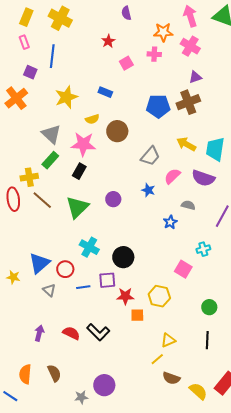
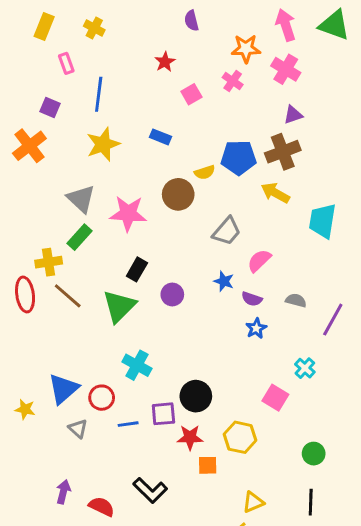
yellow cross: (60, 18) -> (94, 28), size x0.6
pink rectangle: (24, 42) -> (66, 63), moved
pink cross: (154, 54) -> (233, 81), turned 32
blue line: (52, 56) -> (99, 94), moved
yellow semicircle: (92, 119) -> (205, 172), moved
yellow arrow: (186, 144) -> (275, 193), moved
black rectangle: (79, 171) -> (137, 269), moved
purple semicircle: (203, 178) -> (252, 299), moved, size x0.6
gray semicircle: (188, 205) -> (296, 300), moved
cyan cross: (203, 249) -> (305, 368), turned -32
black circle: (123, 257) -> (196, 396), moved
red semicircle: (71, 333) -> (102, 507), moved

